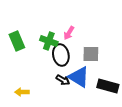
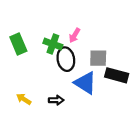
black arrow: (63, 80) -> (56, 100), moved, turned -32
black rectangle: (108, 86) -> (117, 75), moved
yellow arrow: (22, 92) -> (24, 99), turned 32

